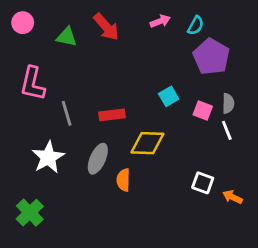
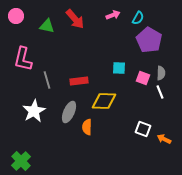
cyan square: (169, 96) -> (119, 68), turned 32
green cross: (30, 213) -> (21, 161), moved

